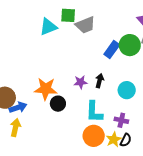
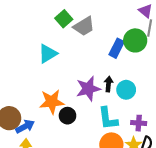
green square: (68, 15) -> (64, 19), turned -35
cyan triangle: (48, 27) -> (48, 54), moved
purple star: (80, 82) -> (88, 89), size x1.6
cyan circle: (127, 90) -> (126, 90), moved

